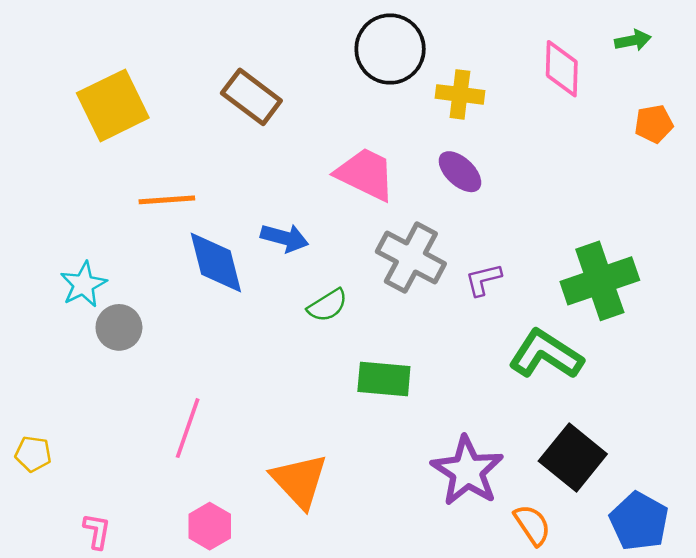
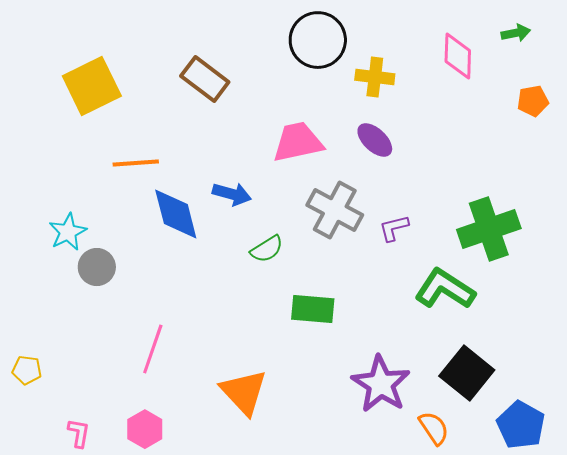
pink trapezoid: (366, 174) -> (298, 142), turned -38
pink hexagon: (210, 526) -> (145, 429), moved

